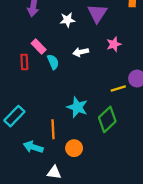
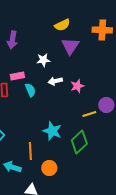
white star: (67, 20) -> (43, 60), moved
pink star: (114, 44) -> (77, 86), moved
pink rectangle: (39, 46) -> (17, 76), turned -56

